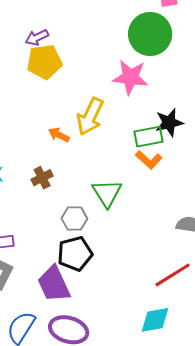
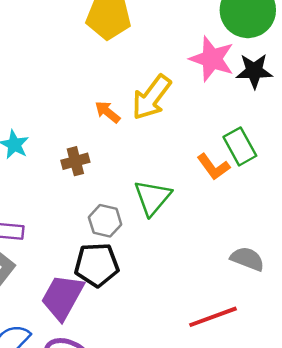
black star: (169, 123) -> (254, 71), moved
green rectangle: (148, 137) -> (240, 146), moved, turned 60
purple trapezoid: (54, 284) -> (62, 297), turned 42

